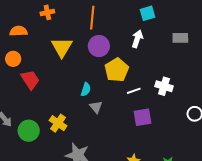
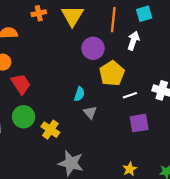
orange line: (92, 18) -> (113, 20), moved
yellow triangle: (62, 47) -> (72, 16), moved
green circle: (29, 131) -> (24, 117), moved

